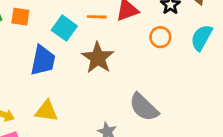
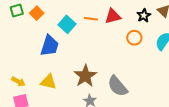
orange square: (20, 17) -> (37, 13), turned 32
brown star: (98, 58) -> (85, 76), moved

